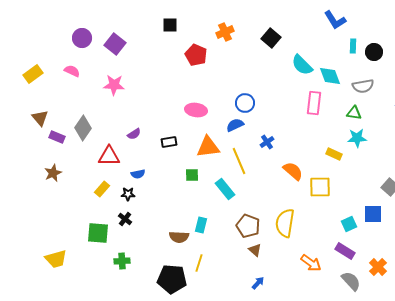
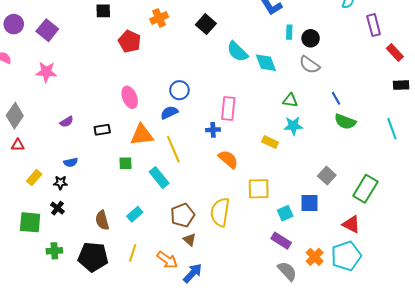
gray semicircle: (363, 86) -> (310, 65), moved, turned 45
pink rectangle: (314, 103) -> (228, 108), moved
pink ellipse: (196, 110) -> (130, 97), turned 60
blue cross: (267, 142) -> (213, 130), moved, turned 32
red triangle: (109, 156) -> (18, 145), moved, size x0.6
yellow square: (320, 187) -> (259, 189), moved
cyan rectangle: (201, 225) -> (135, 214), turned 35
brown pentagon: (248, 226) -> (182, 215), turned 30
brown semicircle: (179, 237) -> (102, 220), moved, turned 72
orange arrow: (311, 263) -> (167, 260), moved
black pentagon: (172, 279) -> (93, 257), moved
blue arrow: (258, 283) -> (193, 273), size x1.5

